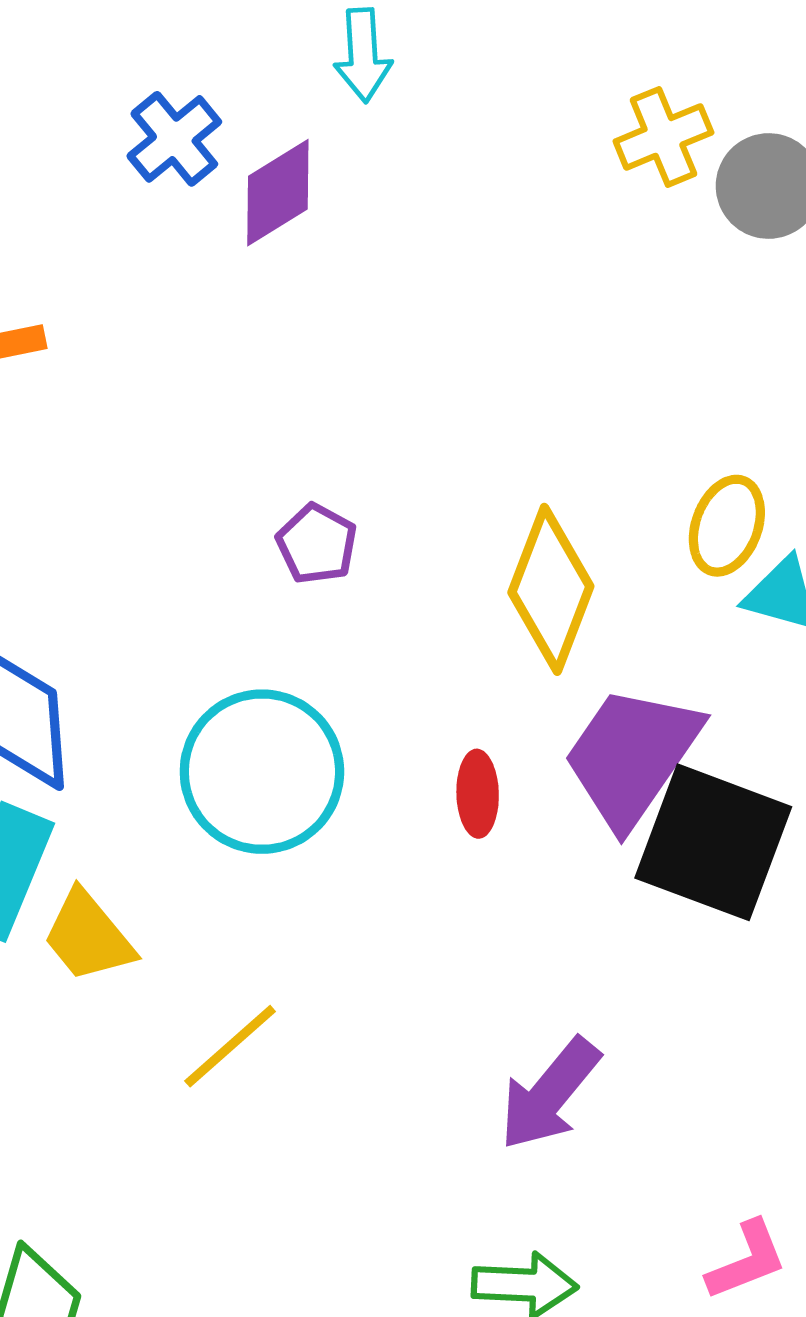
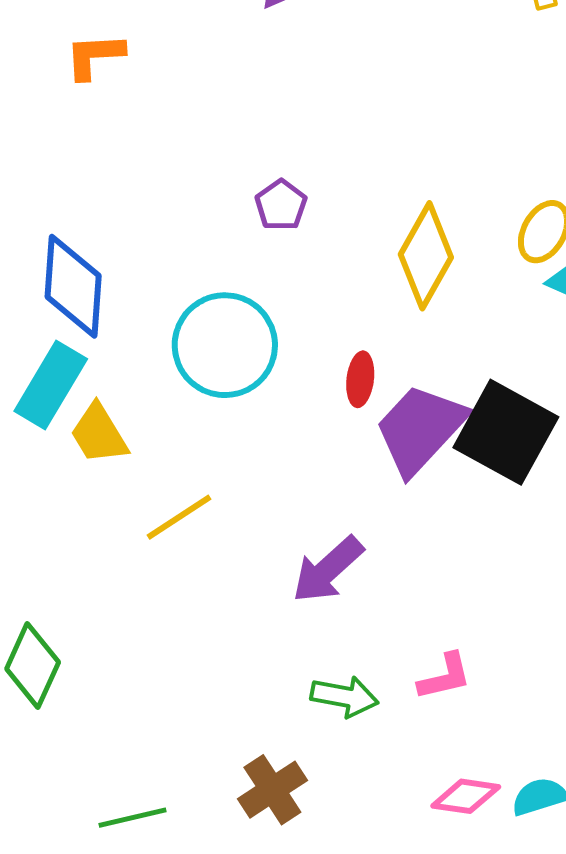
purple trapezoid: (632, 756) -> (420, 429), moved
purple arrow: (550, 1094) -> (328, 570), moved
pink L-shape: (747, 1260) -> (445, 677), moved

